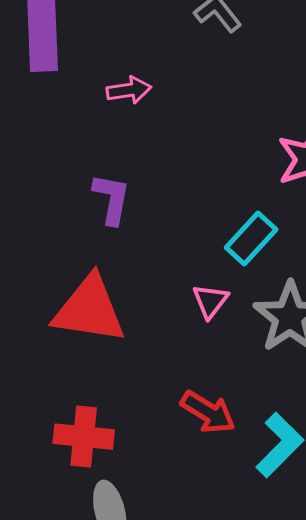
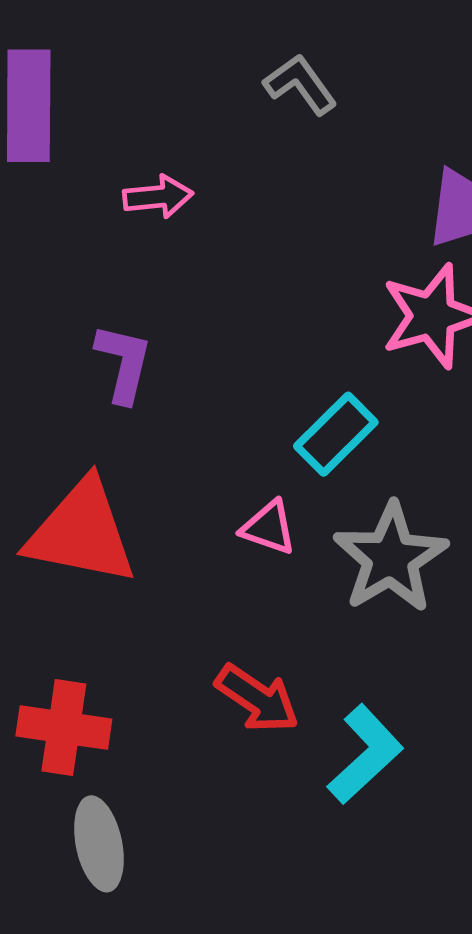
pink triangle: (210, 301) -> (269, 528), turned -51

